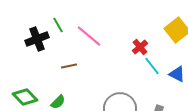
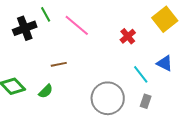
brown line: (69, 66) -> (59, 64), moved
cyan line: (152, 66) -> (141, 74), moved

